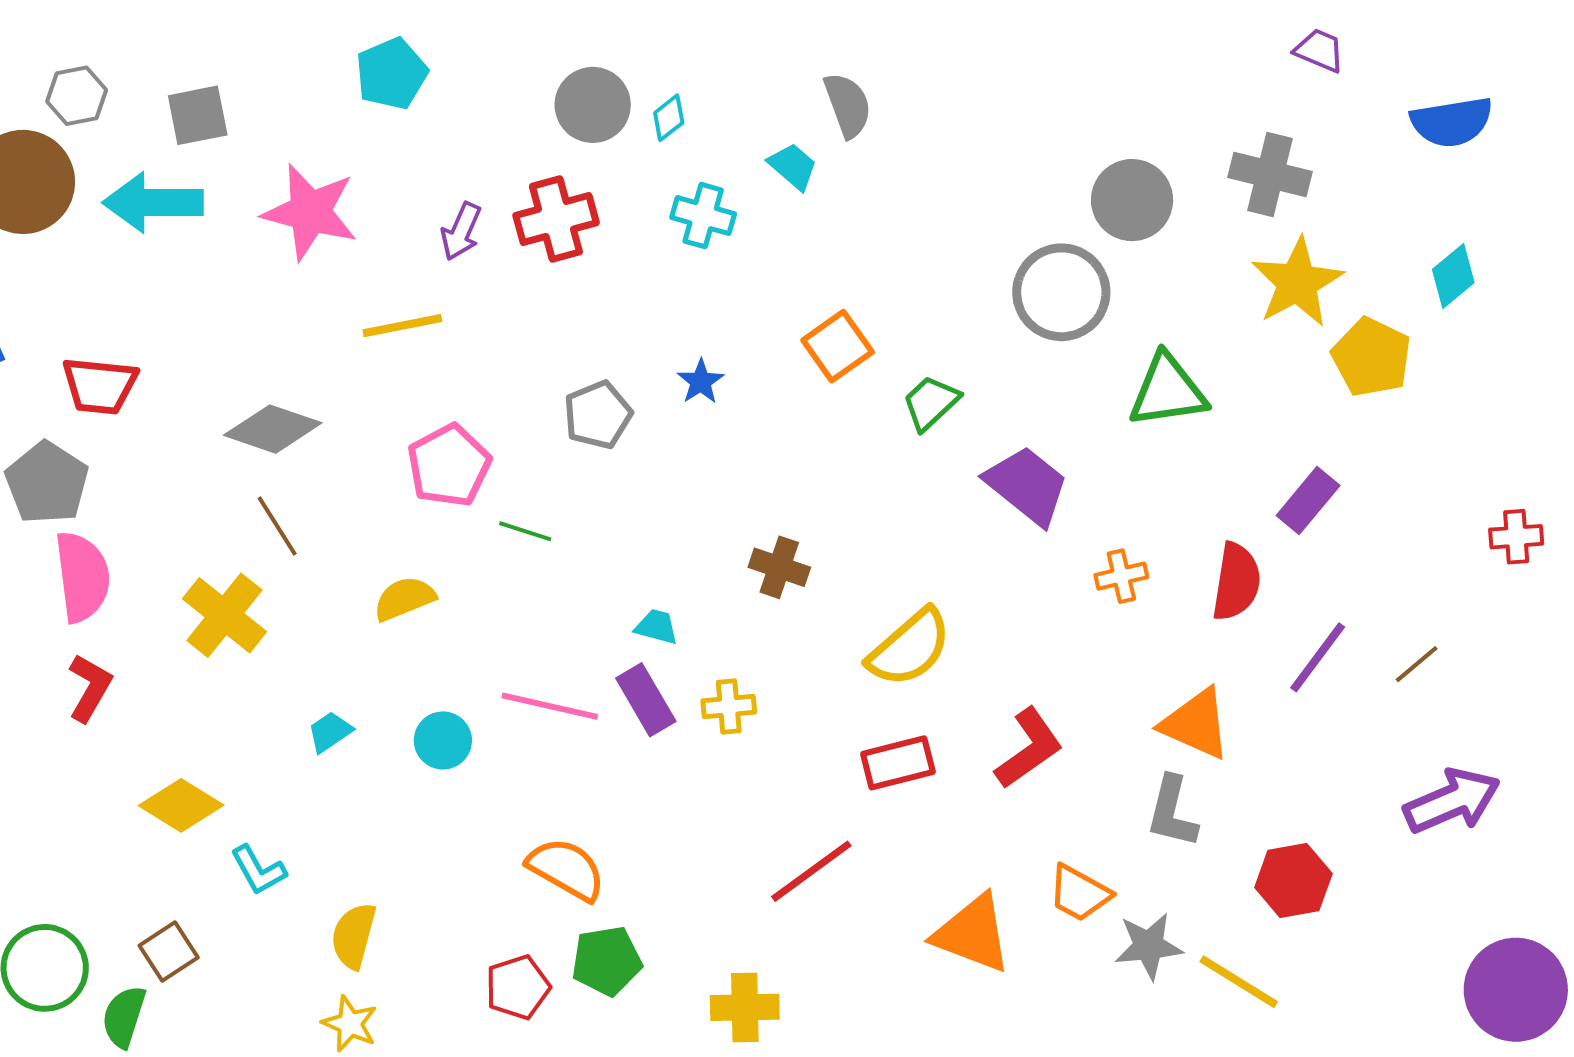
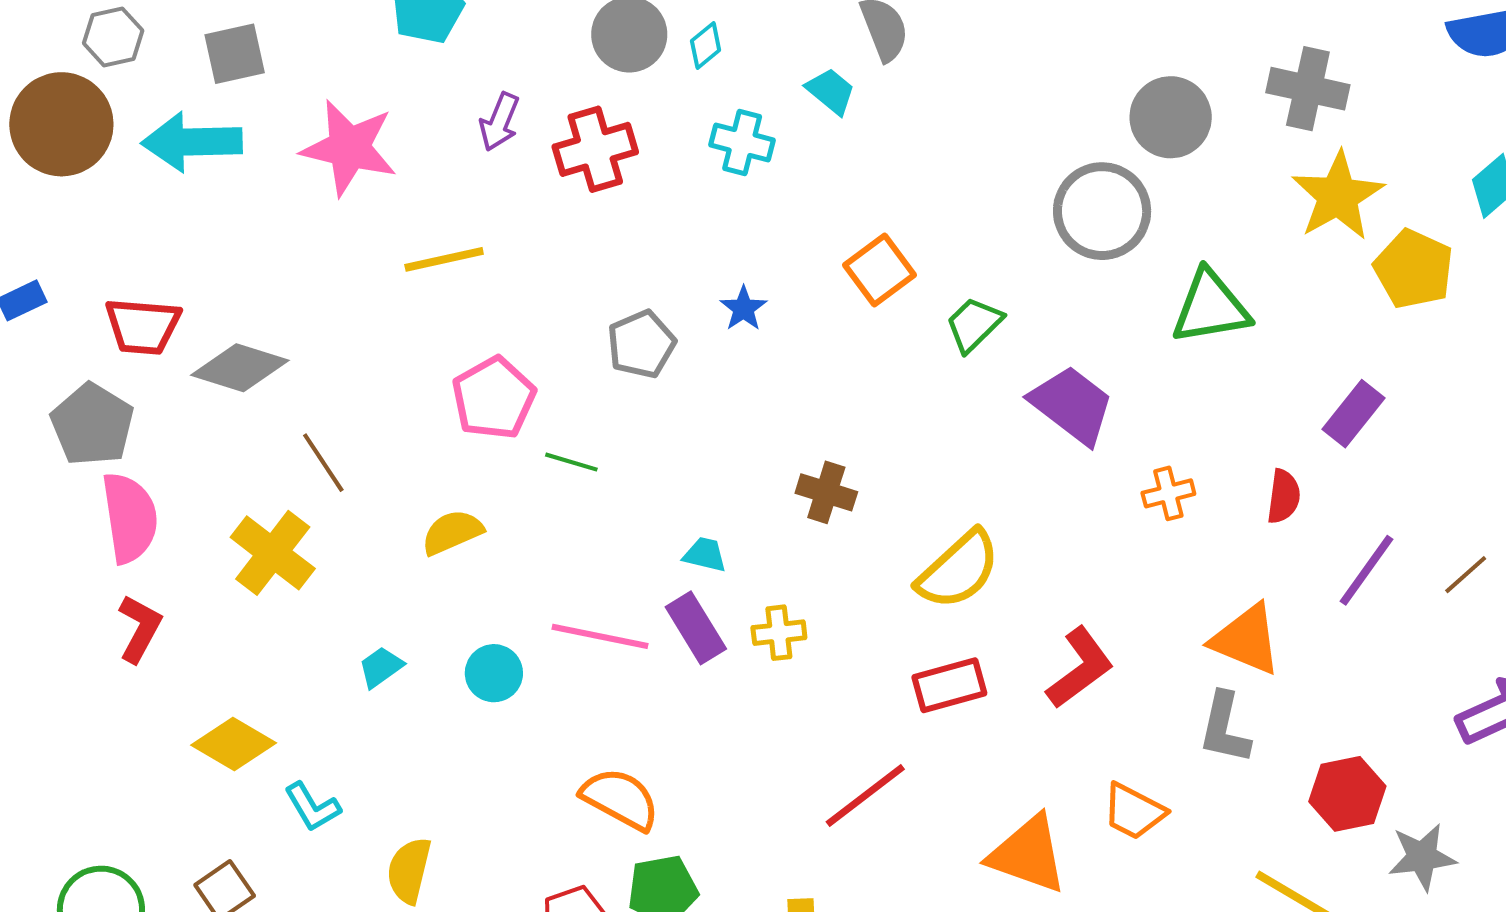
purple arrow: (461, 231) -> (499, 122), moved
gray diamond: (273, 429) -> (240, 368), moved
red semicircle: (1236, 582) -> (1284, 496), size x0.7
gray star: (1149, 946) -> (1422, 857), moved

